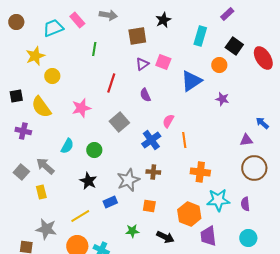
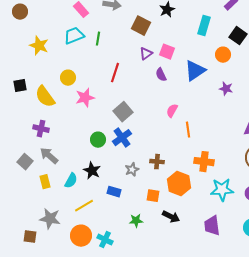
cyan trapezoid: (53, 28) -> (74, 36), moved
brown square: (137, 36) -> (141, 26), turned 36
yellow star: (35, 56) -> (39, 46), turned -30
yellow circle: (52, 76) -> (68, 78), moved
purple semicircle: (145, 95) -> (161, 75), moved
purple cross: (23, 131) -> (41, 129), moved
blue cross: (151, 140) -> (122, 138), moved
cyan semicircle: (67, 146) -> (71, 181), moved
gray star: (128, 180) -> (132, 170), size x0.6
blue rectangle: (110, 202) -> (114, 192), turned 40
orange hexagon: (189, 214) -> (179, 184), moved
black arrow: (165, 237) -> (171, 217), moved

